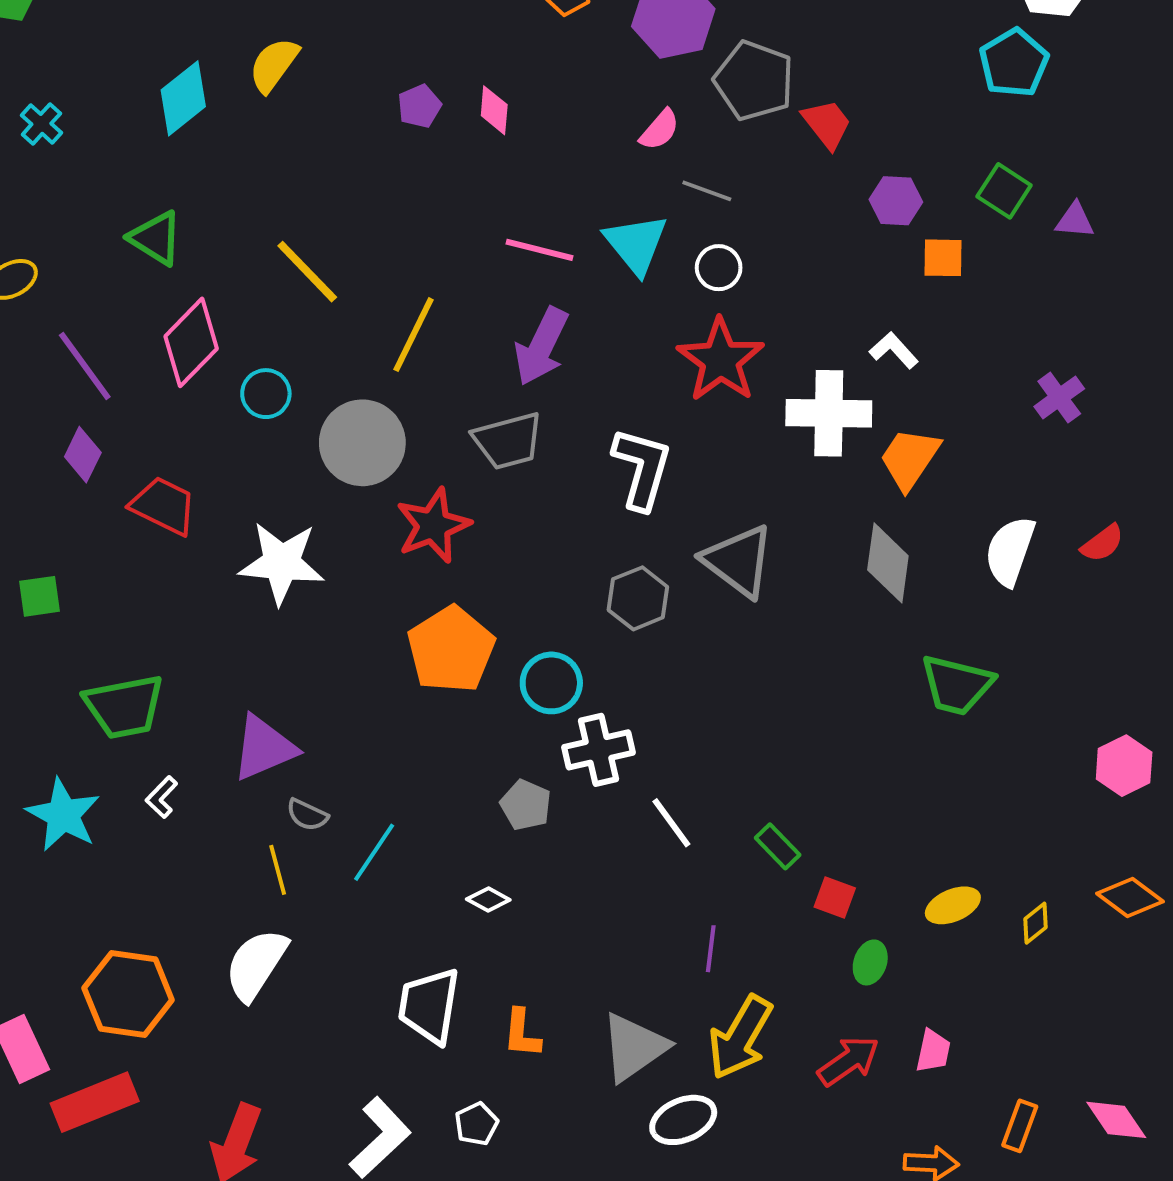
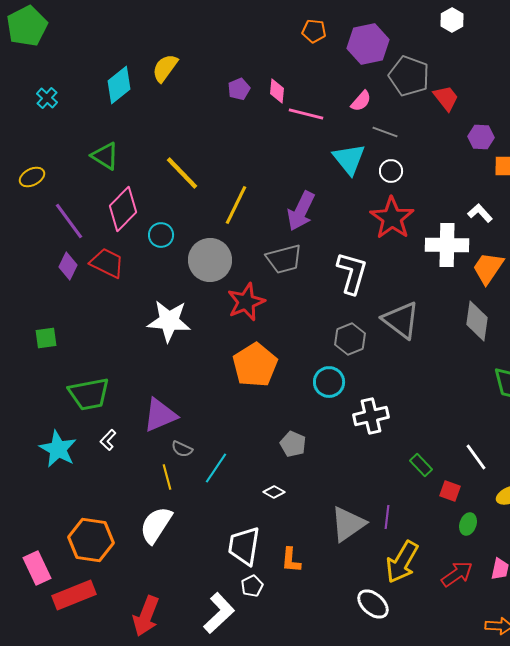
pink line: (539, 250) -> (306, 114), moved
red trapezoid: (164, 506) -> (107, 263), moved
cyan circle: (551, 683) -> (329, 382), moved
white cross: (599, 750) -> (371, 416), moved
white line: (671, 823) -> (476, 457), moved
gray triangle: (634, 1047) -> (348, 524), moved
white ellipse: (683, 1120) -> (373, 604), turned 64
white pentagon: (477, 1124) -> (252, 586), moved

